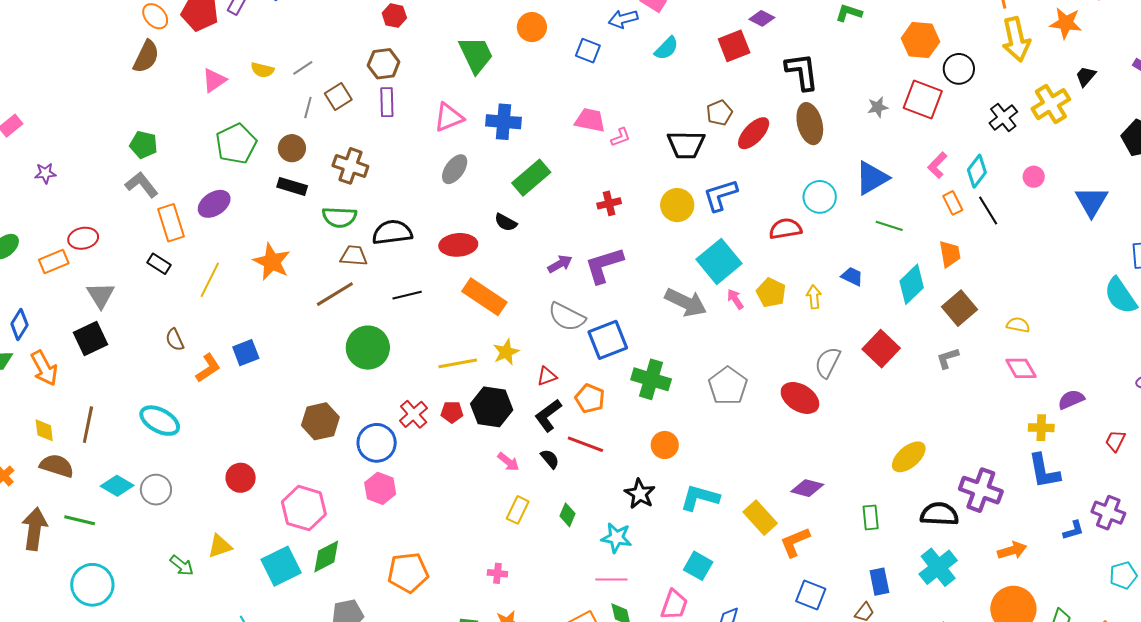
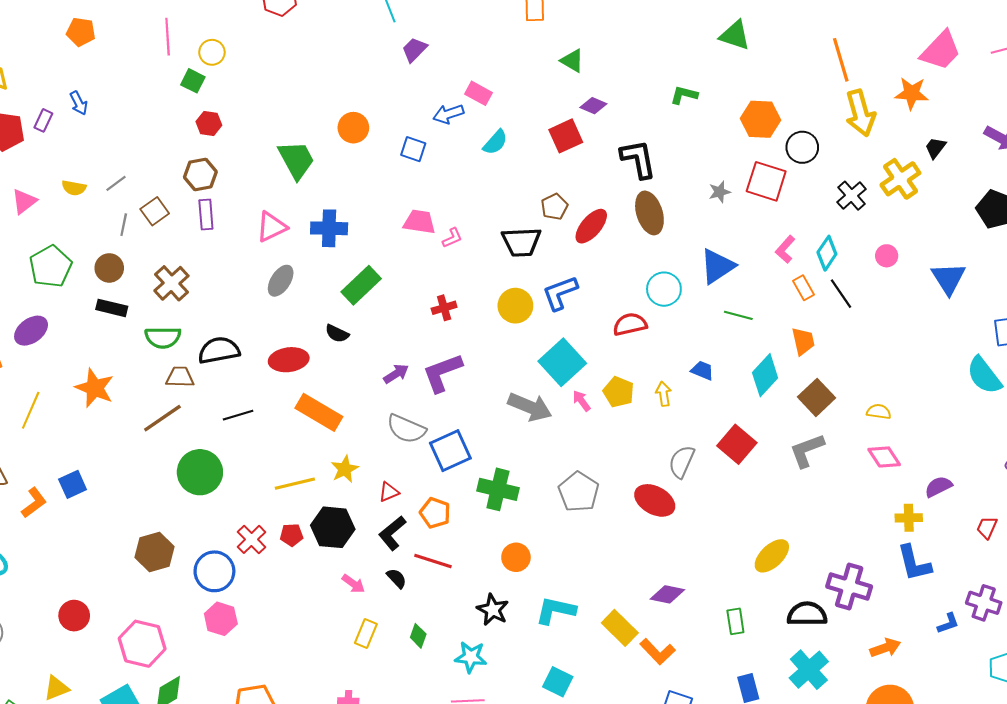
brown cross: (350, 166) -> (171, 283), turned 32
gray L-shape: (948, 358) -> (807, 450), size x1.5
orange L-shape: (795, 542) -> (658, 652), turned -108

